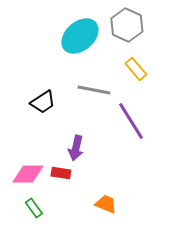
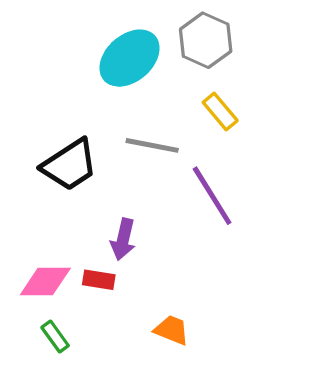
black trapezoid: (43, 102) -> (70, 165), size x1.4

